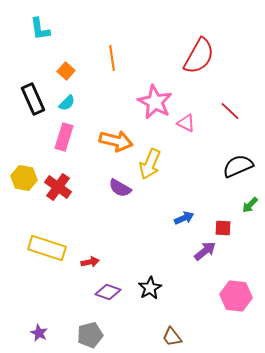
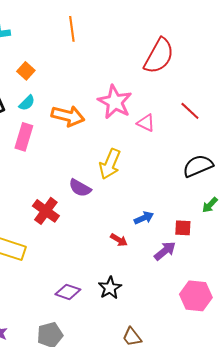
orange line: (112, 58) -> (72, 29), moved
orange arrow: (116, 141) -> (68, 116), moved
red cross: (58, 187) -> (46, 211), moved
red arrow: (90, 262) -> (119, 240), moved, turned 42

